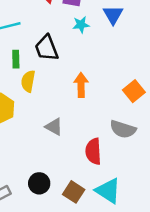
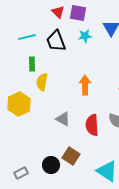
black trapezoid: (47, 48) -> (56, 41), moved
red semicircle: (93, 151) -> (92, 125), moved
brown square: (74, 192) -> (71, 156), moved

